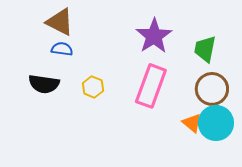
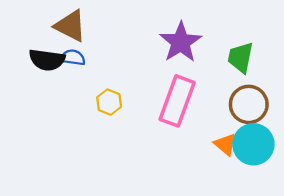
black semicircle: (44, 84) -> (47, 60), moved

